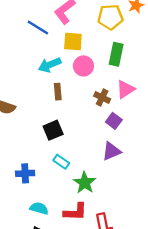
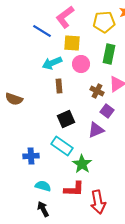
black square: (53, 130) -> (66, 119), moved
purple triangle: (111, 151) -> (96, 130), moved
cyan rectangle: (61, 162) -> (62, 146), size x1.5

